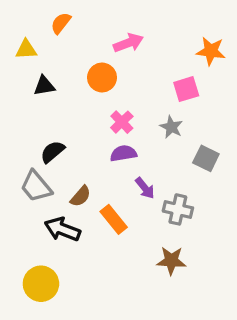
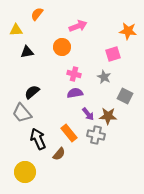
pink cross: (122, 122) -> (74, 74), turned -32
brown semicircle: (81, 196) -> (59, 154), moved
gray cross: (178, 209) -> (96, 135), moved
black arrow: (62, 229) -> (38, 139), turned 45
brown star: (171, 261) -> (108, 116), moved

